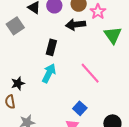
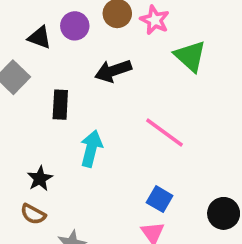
black arrow: (76, 25) -> (113, 71), moved
black rectangle: (51, 47) -> (60, 105), moved
brown semicircle: (10, 102) -> (33, 214), turned -40

